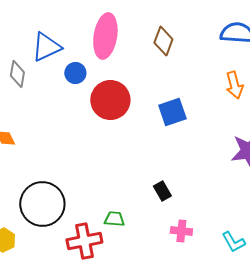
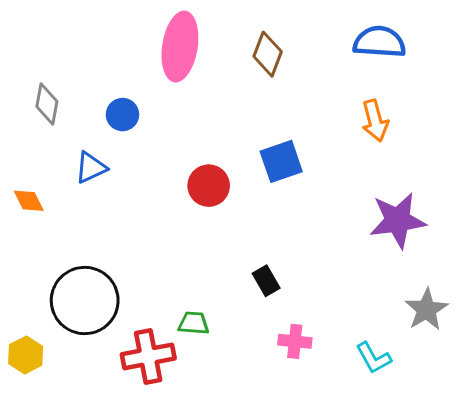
blue triangle: (46, 47) -> (91, 167), moved, size x0.7
blue circle: (75, 73) -> (122, 115), moved
red circle: (110, 100) -> (209, 186), moved, size x0.7

